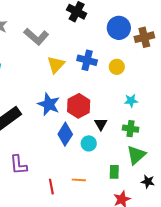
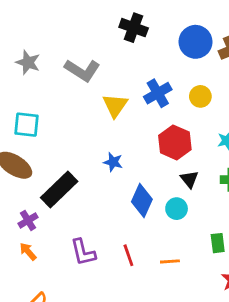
blue cross: (87, 60) -> (158, 93), turned -36
blue star: (49, 104) -> (113, 162), size x0.6
red hexagon: (79, 106) -> (175, 142), moved
red line: (51, 187) -> (128, 255), moved

